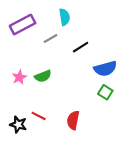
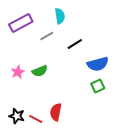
green square: (105, 92) -> (98, 86), turned 32
red line: (39, 116) -> (36, 119), moved
red semicircle: (73, 120) -> (56, 112), moved

